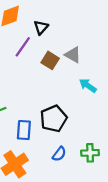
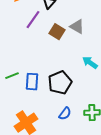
cyan arrow: (88, 86) -> (90, 63), moved
blue rectangle: (24, 130) -> (32, 82), moved

